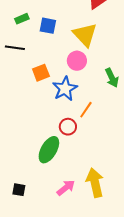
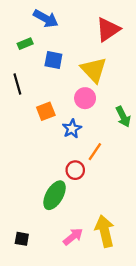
green rectangle: (22, 19) -> (25, 44), moved
black line: (15, 48) -> (17, 84), turned 66
blue star: (65, 89) -> (72, 129), size x0.7

